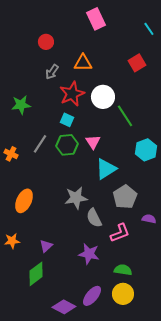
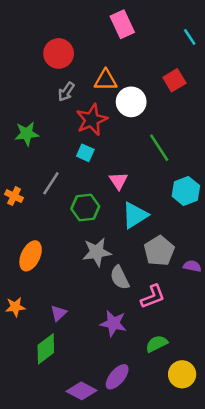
red circle: (46, 42) -> (59, 53), size x1.5
white circle: (103, 97) -> (131, 102), moved
green hexagon: (67, 145) -> (85, 208), moved
purple semicircle: (149, 219) -> (192, 266), moved
green semicircle: (123, 270) -> (157, 344), turned -36
yellow circle: (123, 294) -> (182, 374), moved

